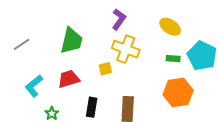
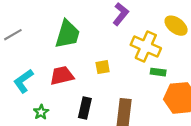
yellow cross: (126, 49) -> (146, 47), moved
green rectangle: (173, 59) -> (158, 72), moved

